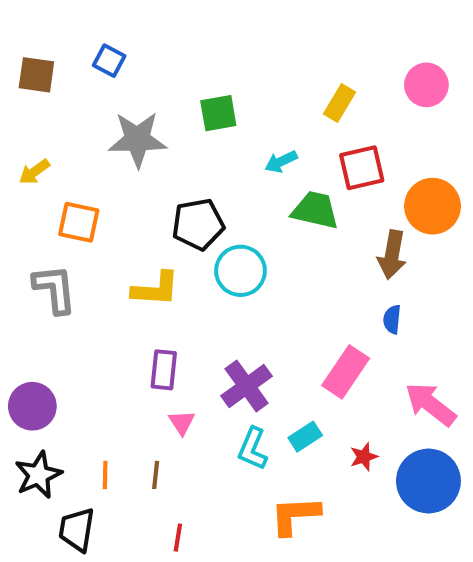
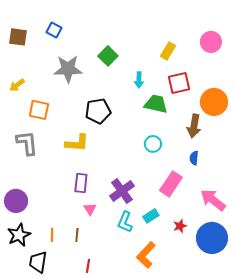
green square: (218, 113) -> (108, 56), turned -36
cyan arrow: (281, 162) -> (139, 80), turned -63
cyan circle: (241, 271) -> (153, 144), moved, size x0.7
orange L-shape: (295, 515) -> (146, 255), turned -44

